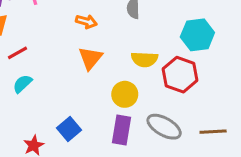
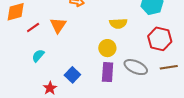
orange triangle: (90, 58) -> (58, 25), moved
red hexagon: (180, 75) -> (160, 39), moved
cyan semicircle: (22, 84) -> (38, 56), moved

